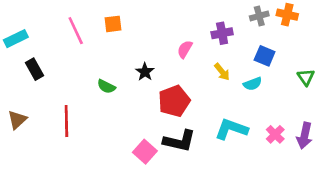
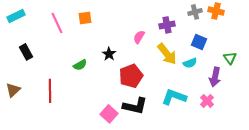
cyan rectangle: (16, 39) -> (16, 16), moved
yellow arrow: (222, 72) -> (167, 54), size x1.6
green semicircle: (106, 86) -> (80, 65), turned -56
purple arrow: (305, 136) -> (215, 77), moved

